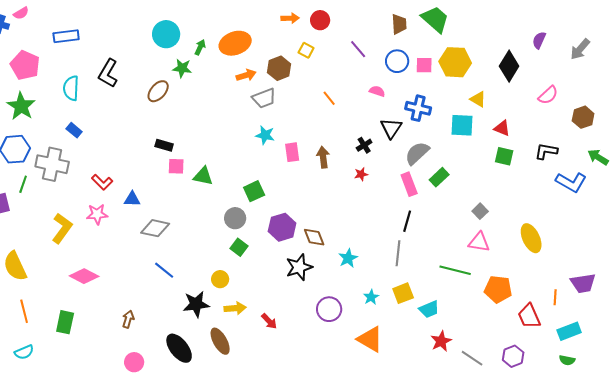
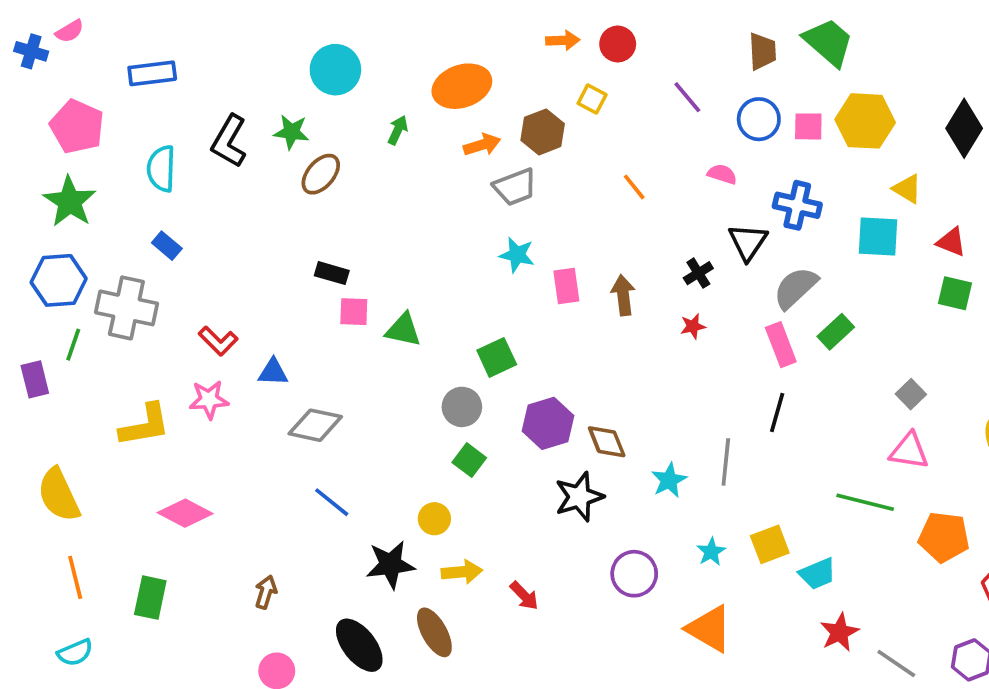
green arrow: (200, 47) -> (398, 130), moved
green star: (182, 68) -> (291, 132), moved
yellow L-shape: (62, 228) -> (145, 425), turned 44
gray line: (398, 253) -> (726, 462), moved

